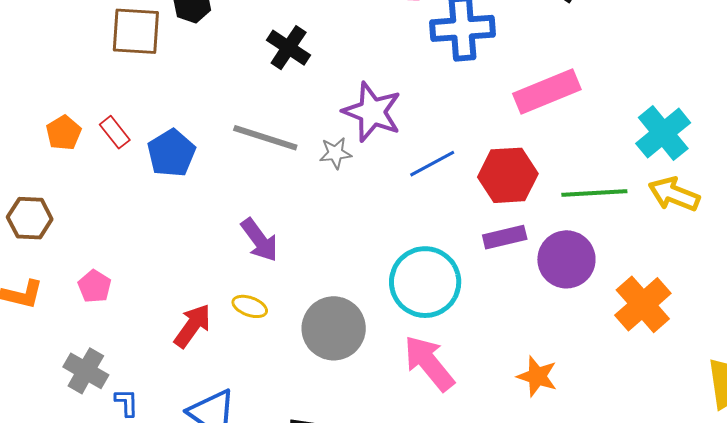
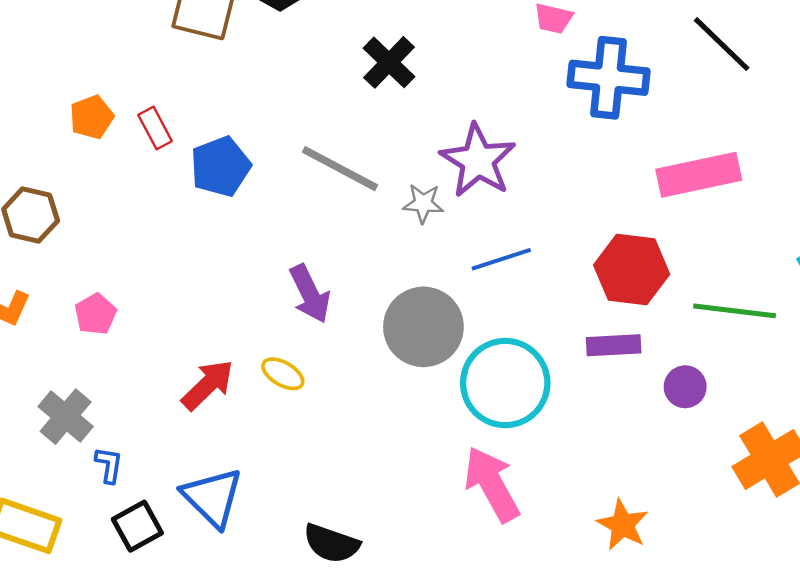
blue line: (432, 164) -> (501, 259), moved
purple circle: (566, 259) -> (685, 387), size x0.6
gray circle: (334, 328) -> (423, 327), moved

